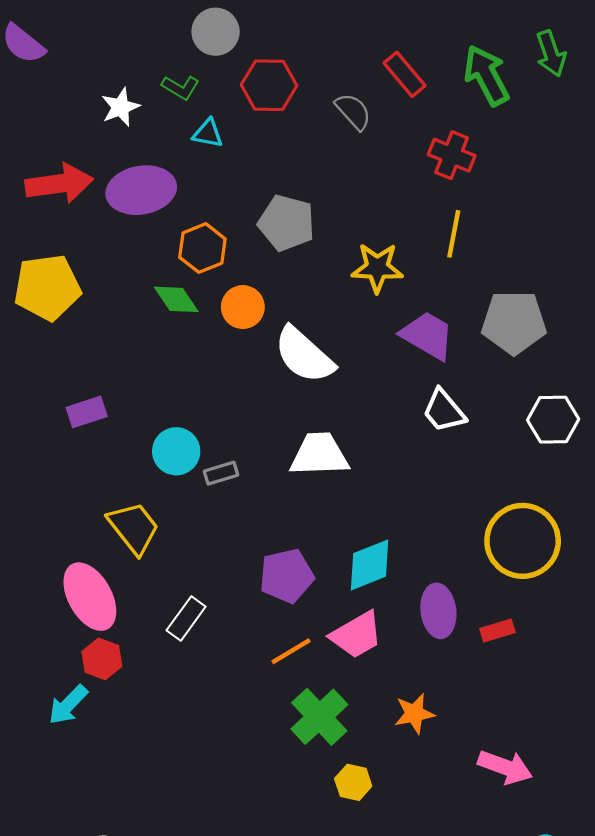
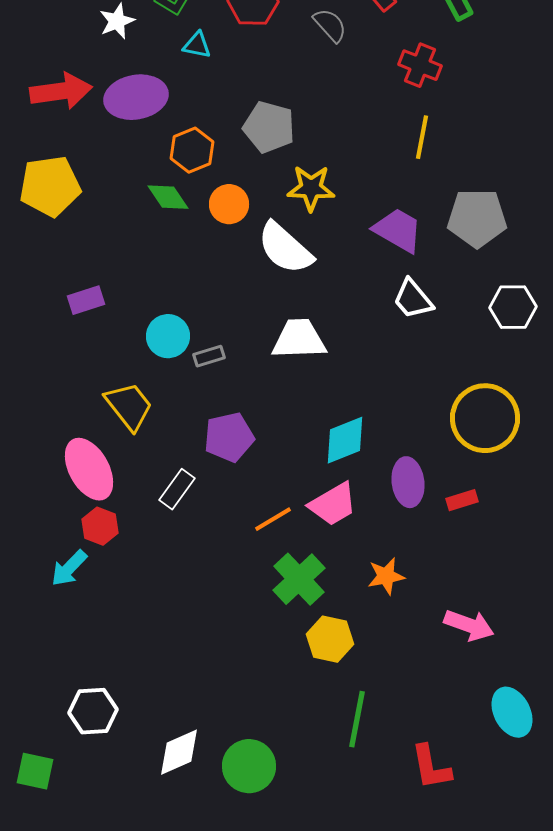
yellow star: (377, 268) -> (311, 188), moved
purple pentagon: (287, 576) -> (229, 437), moved
yellow hexagon: (353, 782) -> (330, 639), size x1.4

